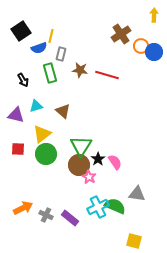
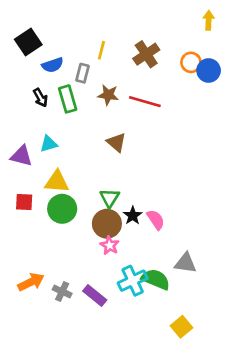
brown cross: (121, 34) -> (146, 54), moved
yellow line: (51, 36) -> (101, 50), moved
black arrow: (23, 80) -> (40, 98), moved
brown triangle: (63, 111) -> (116, 142), moved
yellow triangle: (42, 134) -> (57, 182), turned 42
green triangle: (81, 146) -> (110, 198), size x0.7
pink star: (89, 177) -> (110, 245), moved
yellow square: (134, 241) -> (181, 327), turned 35

